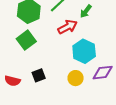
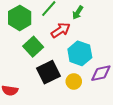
green square: (26, 40) -> (33, 47), moved
black square: (39, 75) -> (48, 72), moved, size x1.6

